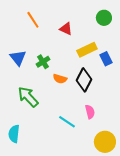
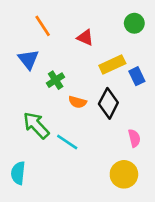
blue triangle: (18, 58) -> (28, 59), moved
pink semicircle: (90, 112) -> (134, 138), moved
cyan line: (67, 122) -> (67, 142), moved
yellow circle: (105, 142) -> (124, 174), moved

